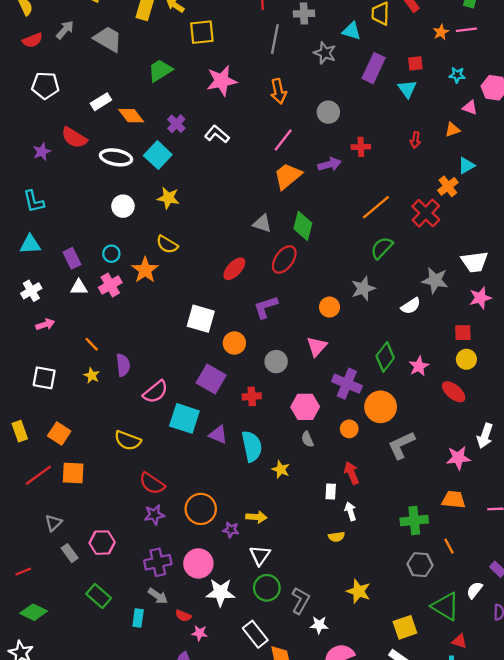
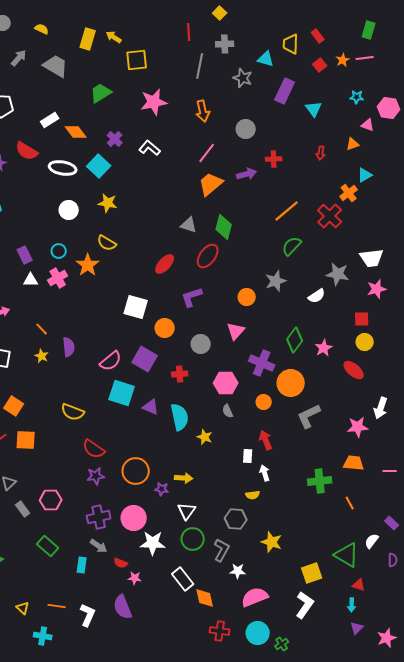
red square: (415, 63) -> (320, 65), moved, turned -32
pink semicircle: (155, 392) -> (111, 361), moved
gray hexagon: (420, 565) -> (236, 519), moved

